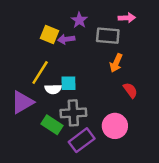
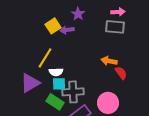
yellow square: (50, 34) -> (53, 26), turned 35
gray rectangle: (108, 36) -> (115, 27), moved
orange arrow: (116, 63) -> (109, 61), moved, turned 77
cyan square: (69, 83) -> (59, 84), moved

